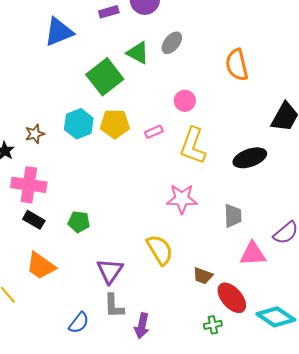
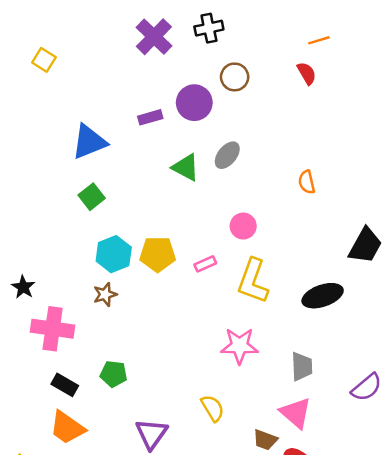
orange semicircle: (237, 65) -> (307, 182), size x0.6
green square: (105, 77) -> (92, 197), moved, size x0.6
brown star: (35, 134) -> (105, 294), moved
black rectangle: (34, 220) -> (65, 385), moved
yellow semicircle: (160, 250) -> (213, 408), size x0.7
pink triangle: (253, 254) -> (296, 413), moved, turned 44

